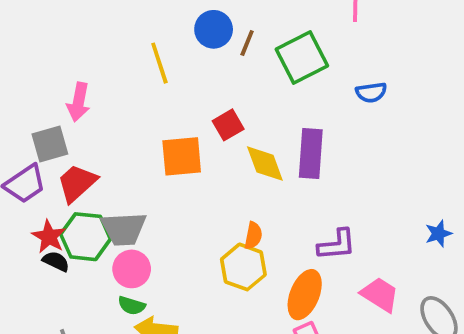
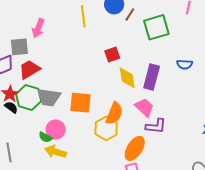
blue semicircle: (371, 92) -> (185, 64), moved
orange square: (182, 156) -> (80, 103), moved
orange semicircle: (253, 236) -> (114, 113), size x1.6
pink circle: (132, 269) -> (56, 130), moved
pink trapezoid: (380, 295) -> (144, 107), moved

